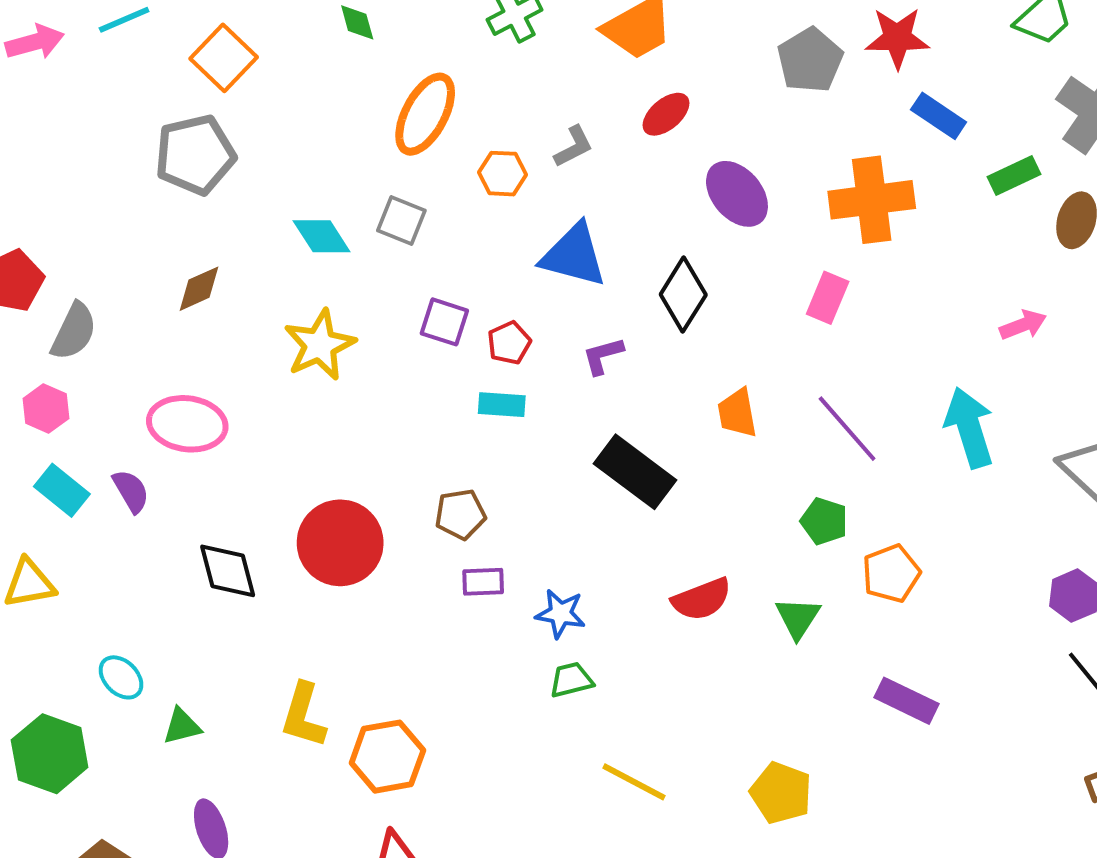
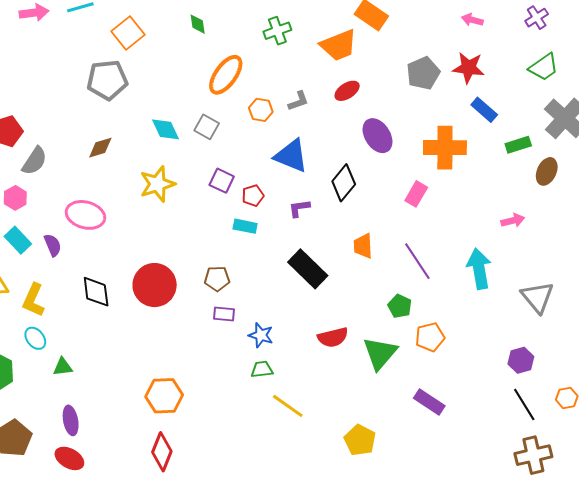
green triangle: (798, 618) -> (380, 353), size x1.5
yellow L-shape: (303, 715) -> (33, 300), moved
yellow line: (634, 782) -> (288, 406), moved

